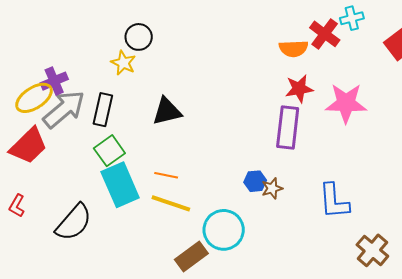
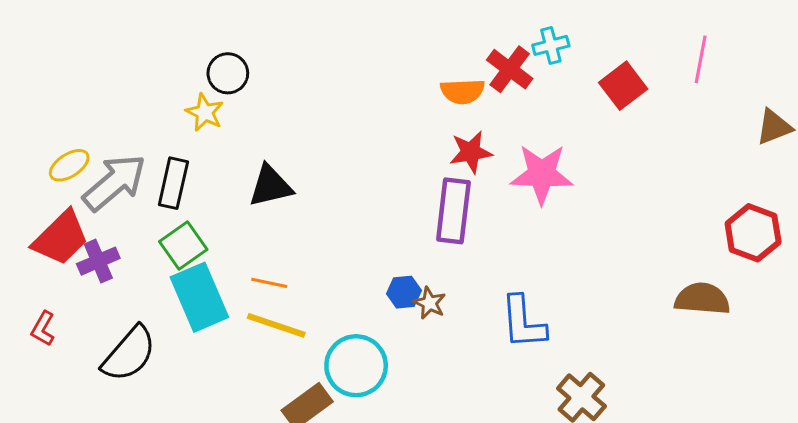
purple cross: (54, 81) -> (98, 261), moved
yellow ellipse: (34, 98) -> (69, 165), size x0.7
brown star: (272, 188) -> (430, 303), turned -30

